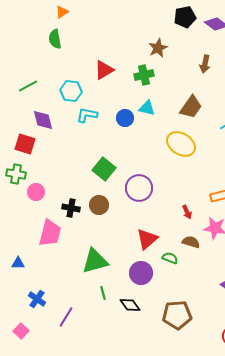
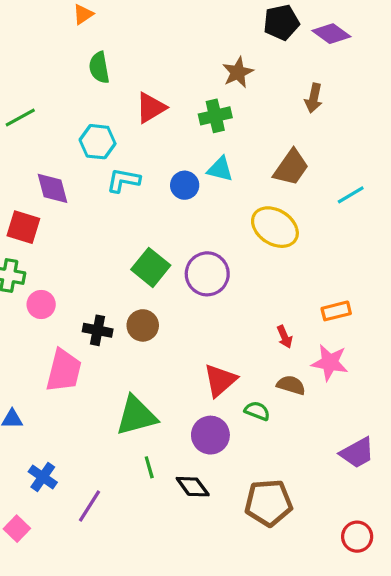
green semicircle: (55, 39) -> (99, 67), moved
green line: (28, 86) -> (20, 117), moved
purple circle: (139, 188) -> (207, 274), moved

